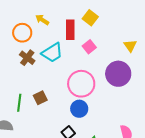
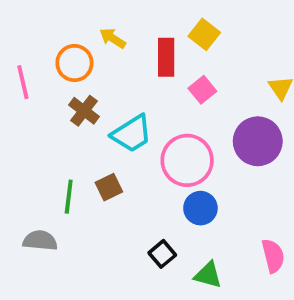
cyan trapezoid: (52, 53) -> (132, 134), moved
blue circle: (79, 109) -> (200, 208), moved

